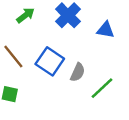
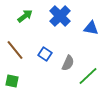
blue square: (50, 61) -> (45, 54), size x0.6

